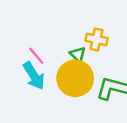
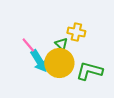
cyan arrow: (34, 76) -> (39, 61), moved

